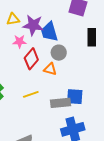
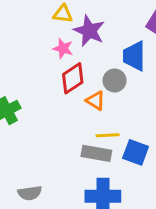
blue trapezoid: (49, 32) -> (134, 56), moved
yellow line: (31, 94) -> (108, 135), moved
blue square: (75, 97) -> (136, 152), moved

